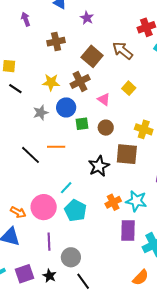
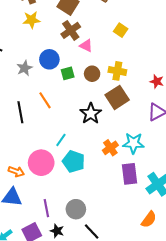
brown cross: (80, 81) -> (71, 30), moved
yellow star: (51, 82) -> (31, 20), moved
yellow square: (129, 88) -> (121, 30), moved
yellow cross: (144, 129) -> (117, 71), moved
orange line: (56, 147) -> (45, 100), turned 66
brown square: (127, 154) -> (117, 97), turned -30
black line: (30, 155) -> (20, 112), turned 45
purple line: (49, 242) -> (46, 208), moved

